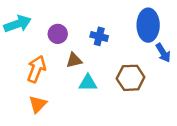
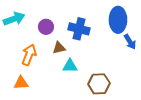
blue cross: (99, 36) -> (79, 29), size x1.5
brown hexagon: (131, 78) -> (99, 84), moved
orange triangle: (38, 104) -> (21, 83), moved, turned 42

